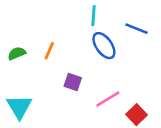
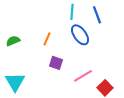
blue line: (136, 29) -> (97, 15), moved, turned 48
orange line: (49, 51) -> (47, 39), moved

